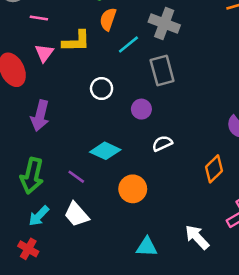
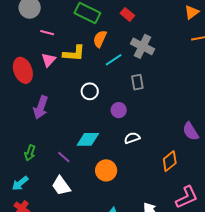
gray rectangle: (162, 71) -> (137, 82), size x0.7
cyan diamond: (105, 151) -> (88, 139), turned -30
green arrow: (32, 176) -> (30, 153), size x0.6
cyan arrow: (39, 216) -> (20, 183), moved

